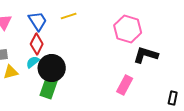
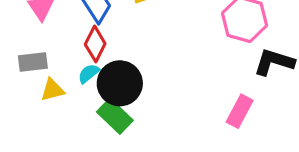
green rectangle: (49, 88) -> (115, 116), turned -65

